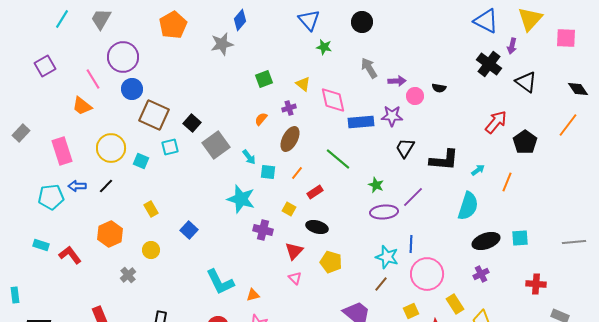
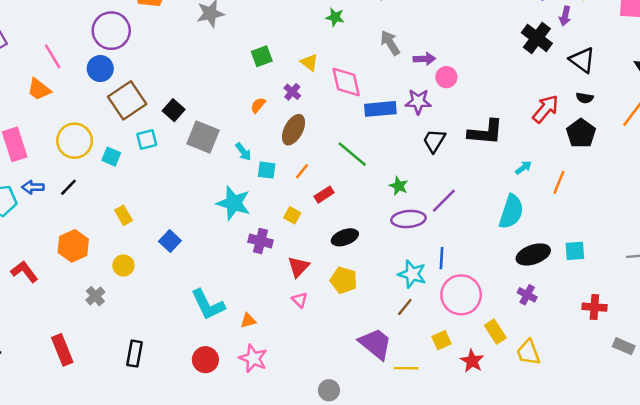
purple circle: (123, 57) -> (111, 31), moved
black semicircle: (439, 88) -> (585, 98), moved
purple cross: (289, 108) -> (292, 92), turned -32
brown square: (154, 115) -> (127, 100), turned 32
gray square: (216, 145) -> (203, 137), turned -32
black L-shape: (444, 160) -> (486, 132), moved
black ellipse: (317, 227) -> (345, 237), moved, turned -35
purple cross: (481, 274) -> (527, 295), turned -35

